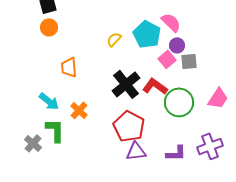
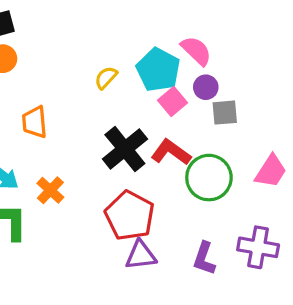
pink square: (167, 59) -> (172, 101), moved
purple cross: (210, 146) -> (258, 247), turned 30
purple L-shape: (176, 153) -> (204, 258), turned 110

